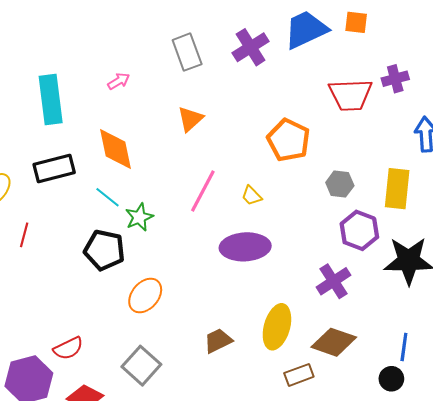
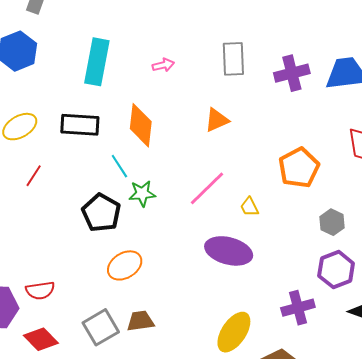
brown trapezoid: (218, 341) -> (140, 321), moved

